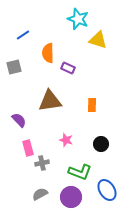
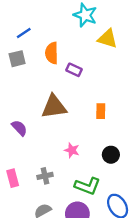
gray square: (14, 67) -> (17, 59), moved
pink rectangle: (28, 148) -> (13, 178), moved

